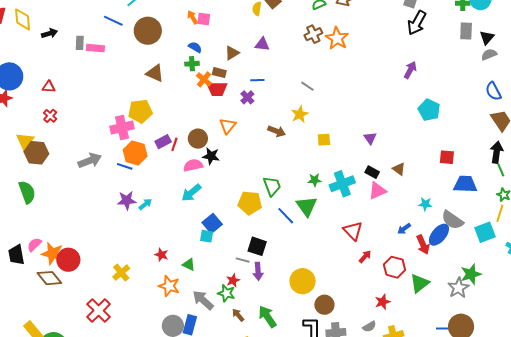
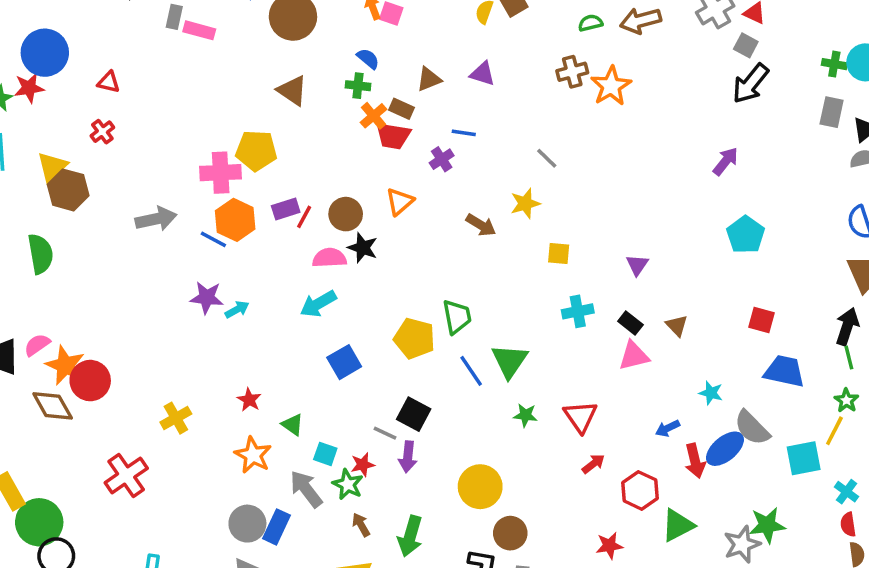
green star: (315, 180) -> (525, 415), moved
cyan cross: (342, 184) -> (578, 311), moved, size x0.7
cyan square: (207, 236) -> (325, 454), moved
green arrow: (267, 317) -> (410, 536), turned -140

